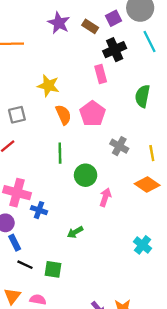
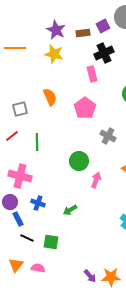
brown rectangle: (90, 26) -> (83, 33), turned -40
yellow star: (48, 86) -> (54, 54), moved
orange semicircle: (63, 115) -> (50, 97), moved
green line: (60, 153) -> (37, 142), moved
blue cross: (39, 210) -> (38, 203), moved

